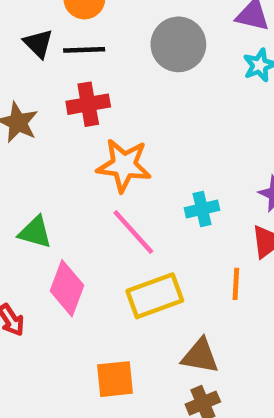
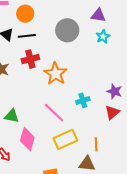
orange star: (124, 165) -> (55, 74), moved, turned 30
orange line: (236, 284) -> (96, 144), moved

